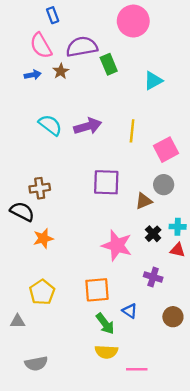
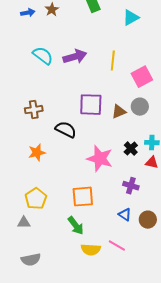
brown triangle: (144, 201) -> (119, 112), moved
black semicircle: (22, 212) -> (66, 130), moved
blue triangle: (130, 311) -> (125, 215), moved
gray triangle: (18, 321) -> (24, 223), moved
green arrow: (105, 324) -> (76, 226), moved
pink line: (137, 369) -> (117, 246), moved, turned 30

